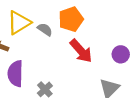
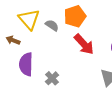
yellow triangle: (19, 23) -> (29, 19), turned -40

